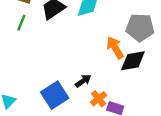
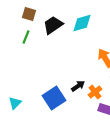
orange cross: (99, 99) -> (95, 92), moved

